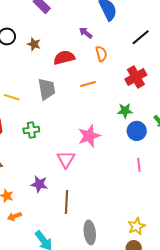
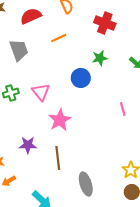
red cross: (136, 77) -> (105, 23), turned -30
blue circle: (137, 131) -> (81, 78), moved
pink star: (89, 136) -> (60, 120), moved
pink triangle: (66, 159) -> (41, 92), moved

